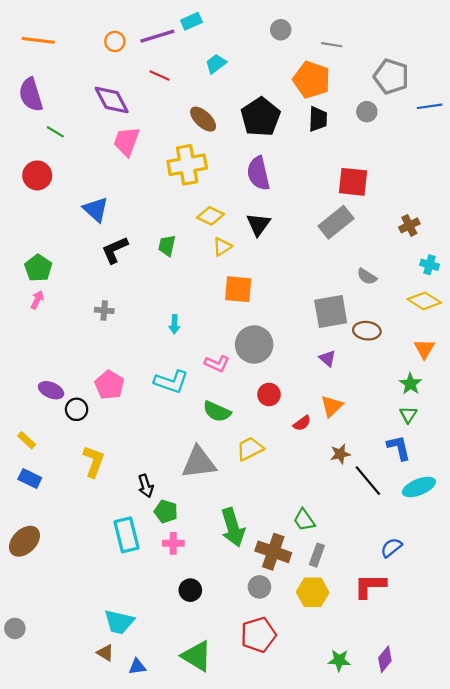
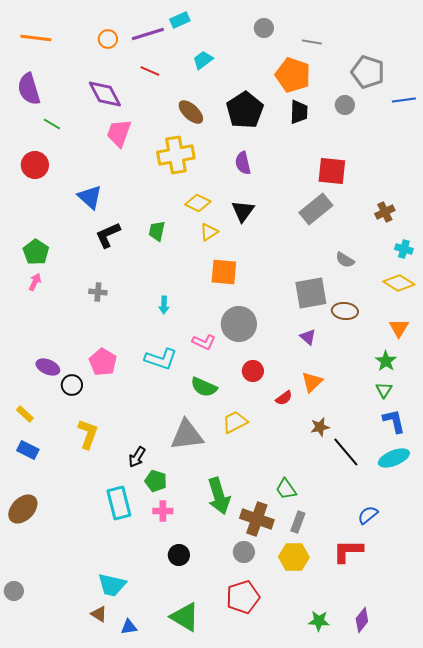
purple semicircle: (258, 173) -> (243, 163), size x0.7
blue L-shape: (399, 448) -> (394, 421), moved
black arrow: (146, 486) -> (137, 457), turned 50

